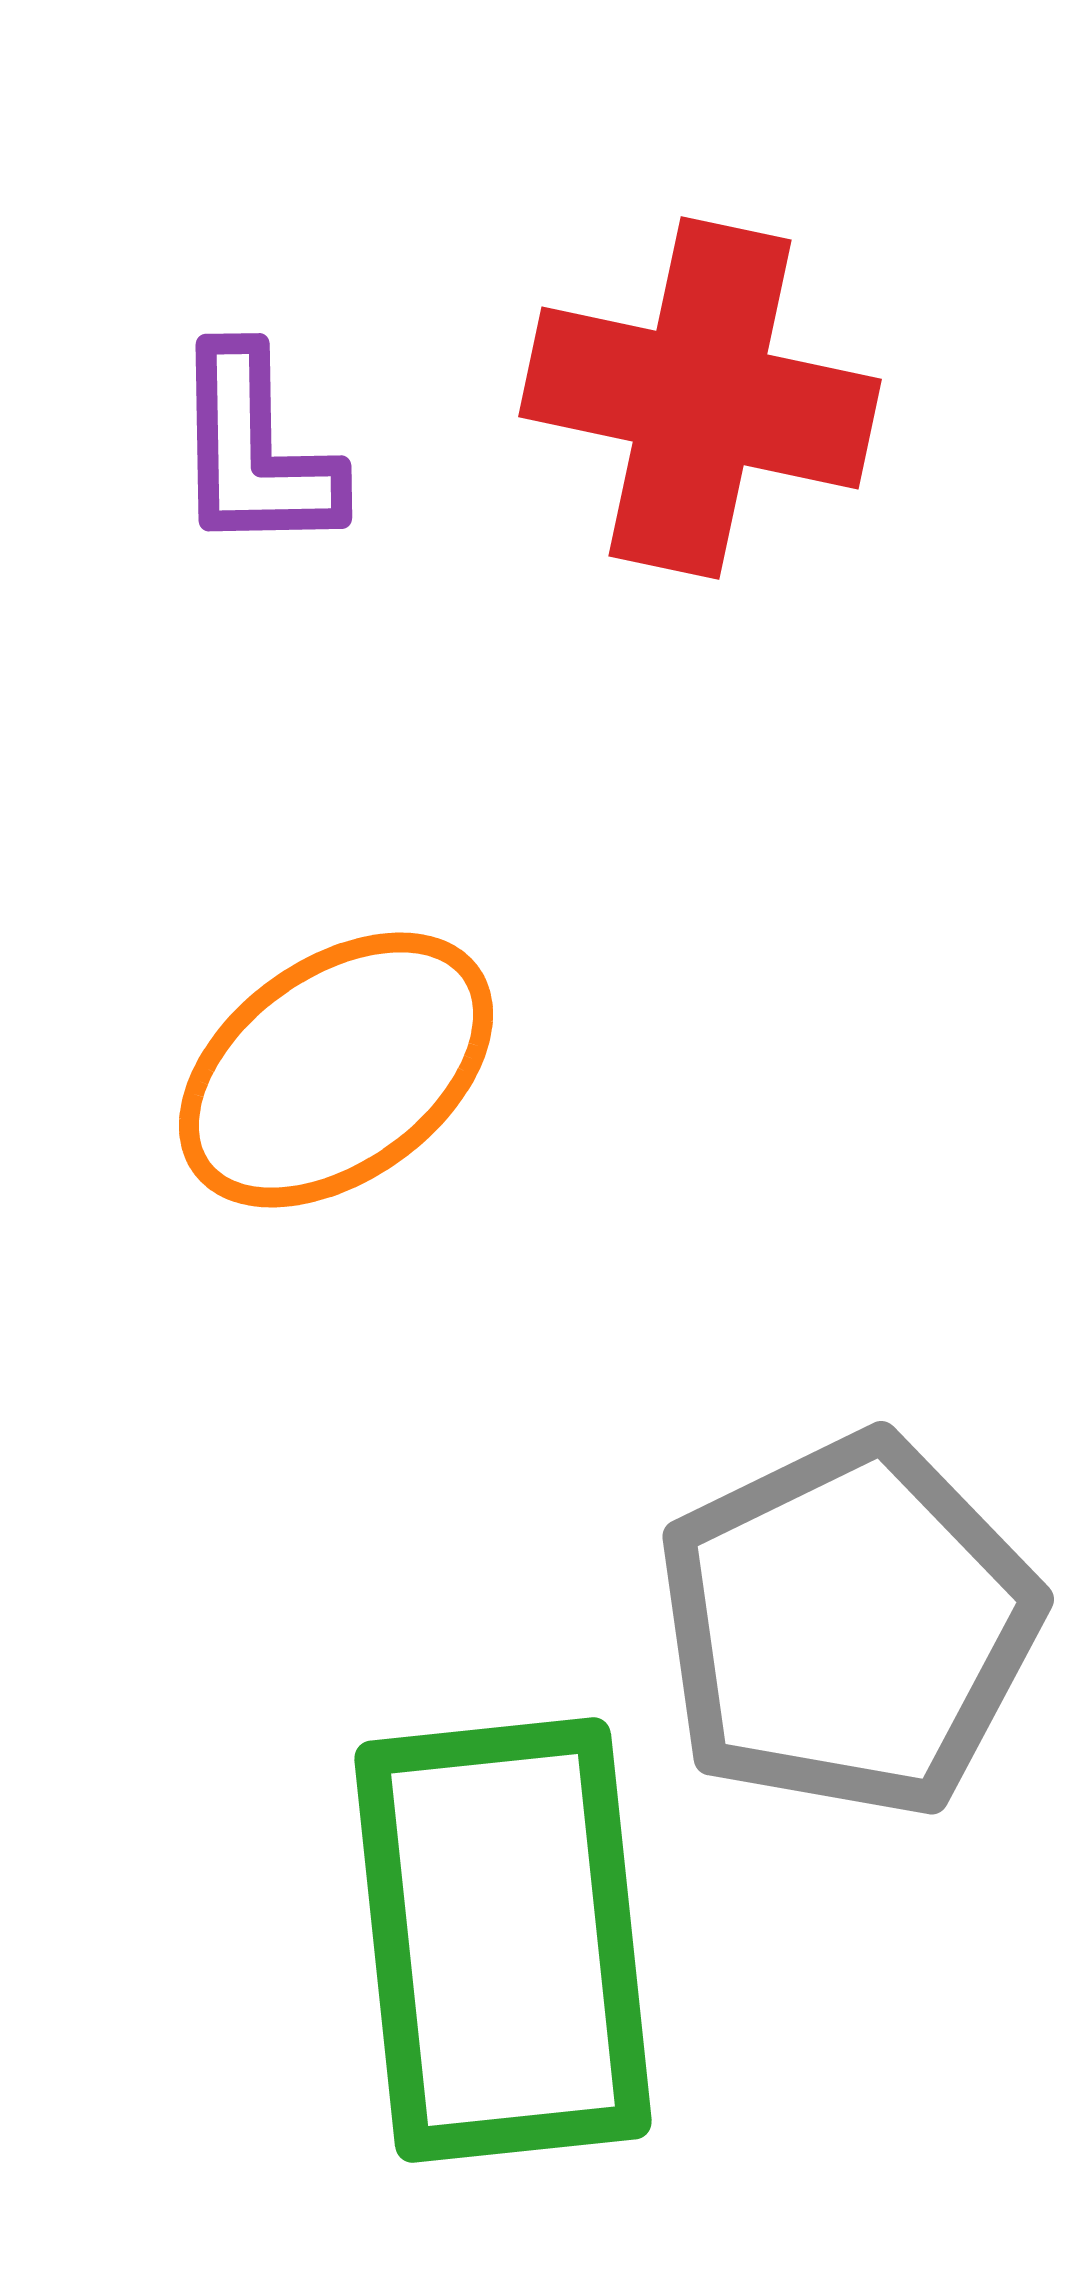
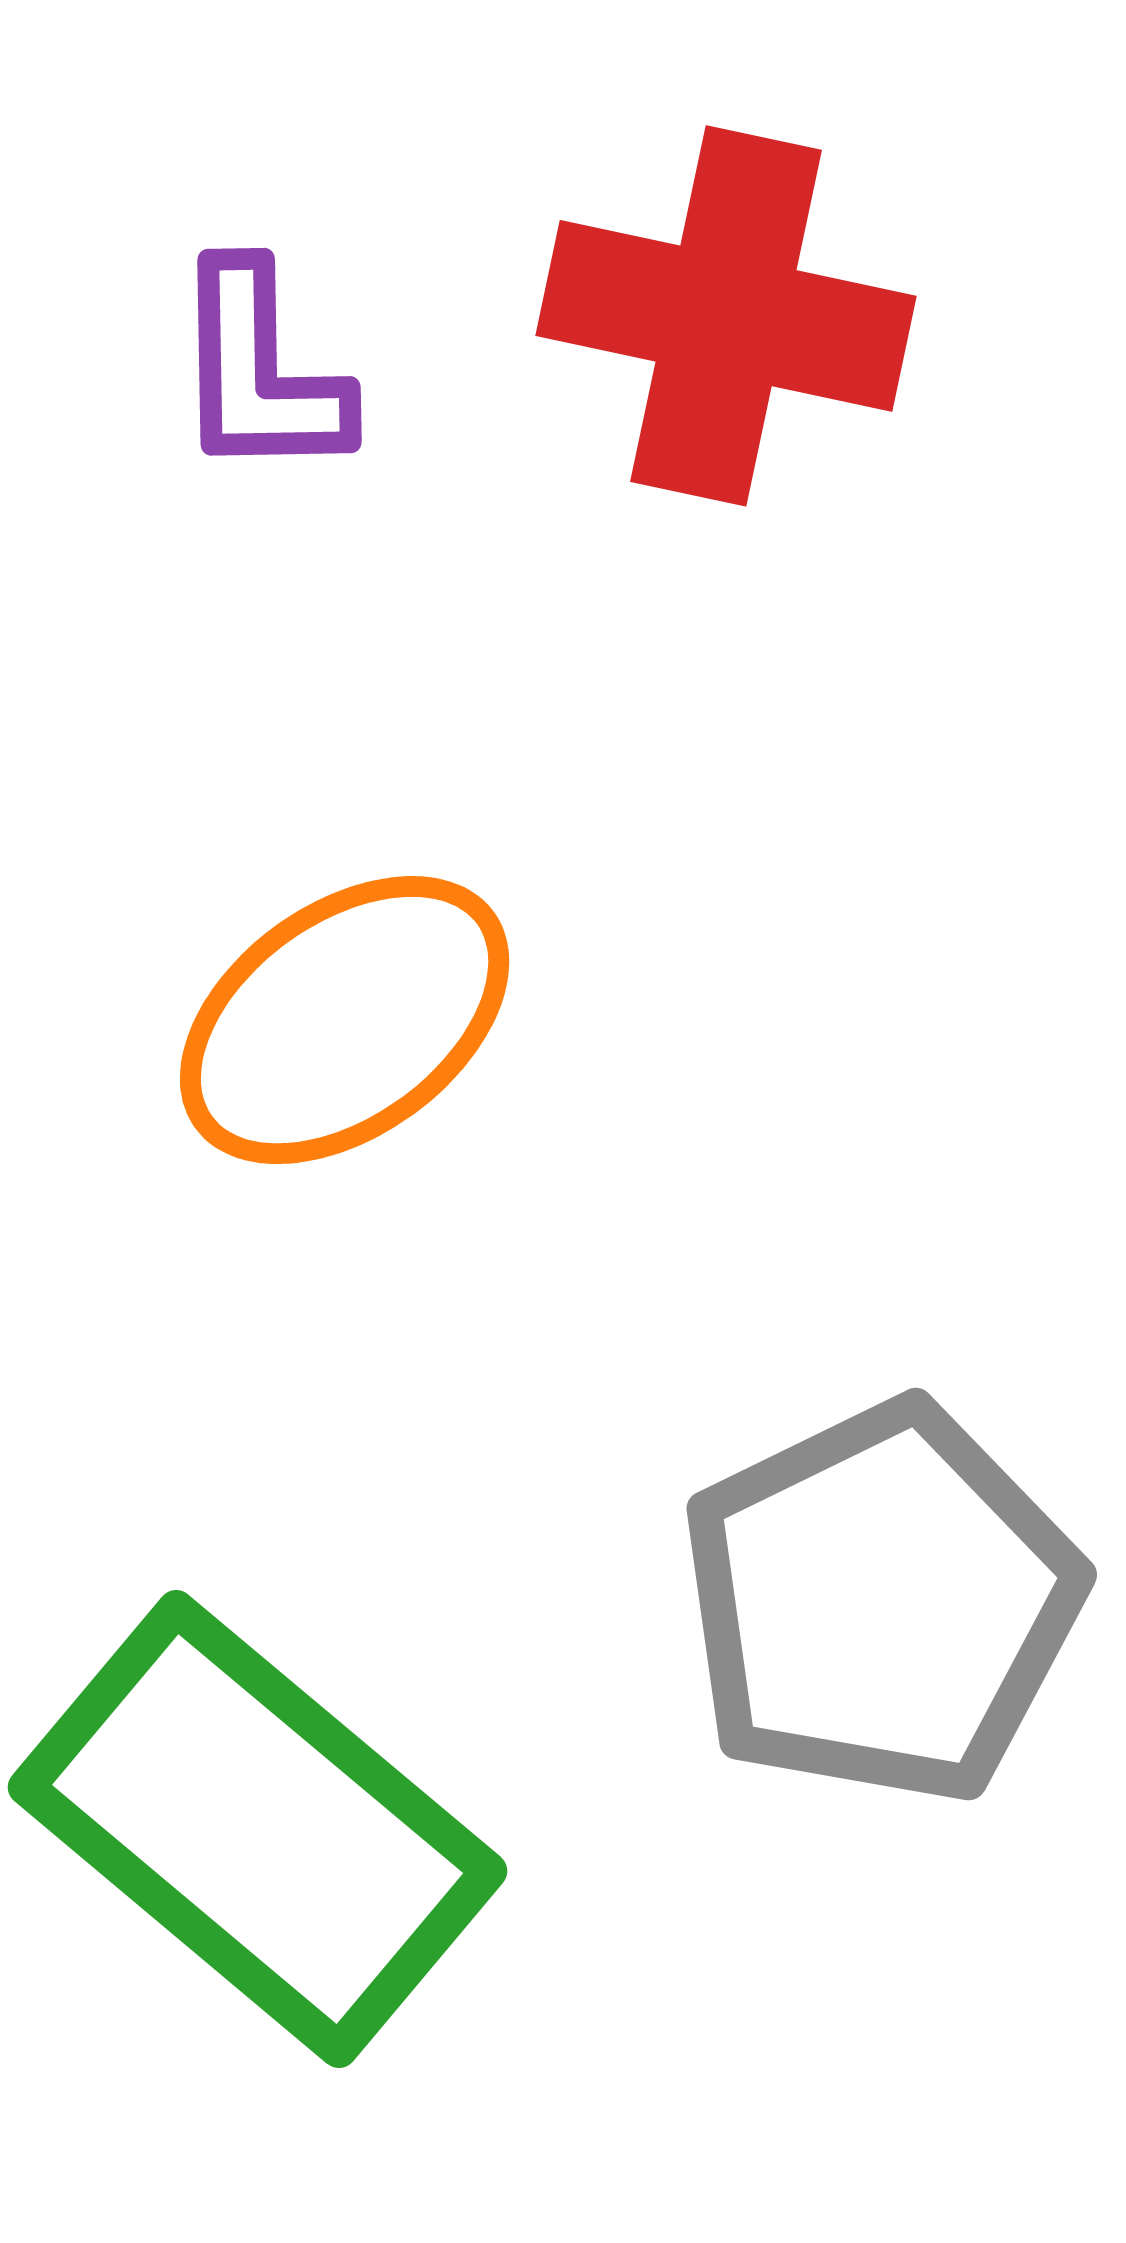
green rectangle: (503, 1940) -> (258, 1829), moved, turned -44

